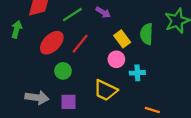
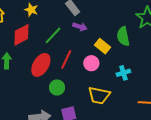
pink circle: (116, 59) -> (91, 63), moved

